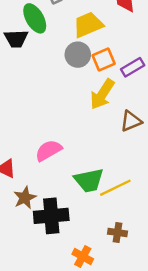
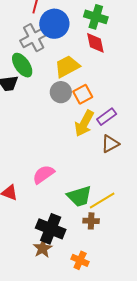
purple rectangle: (133, 67) -> (107, 117), moved
brown star: (25, 198) -> (43, 248), moved
black cross: (51, 216) -> (51, 229), turned 32
brown cross: (117, 233) -> (91, 221), moved

